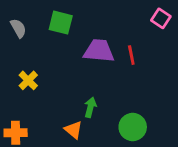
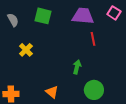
purple trapezoid: (99, 51) -> (83, 16), moved
yellow cross: (28, 80) -> (26, 50), moved
green arrow: (90, 107) -> (77, 67), moved

